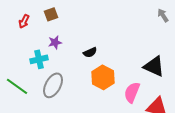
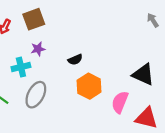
brown square: (51, 14) -> (34, 19), size x1.5

